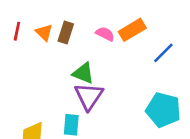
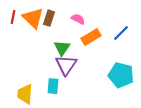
orange rectangle: (132, 30) -> (91, 37), moved
orange triangle: (44, 33) -> (33, 18), size x1.6
green triangle: (83, 73) -> (62, 48), turned 42

